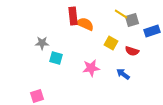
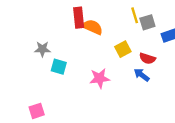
yellow line: (121, 14) -> (135, 15), turned 40
yellow square: (111, 43) -> (123, 49), turned 32
blue arrow: (123, 74) -> (142, 75), moved

